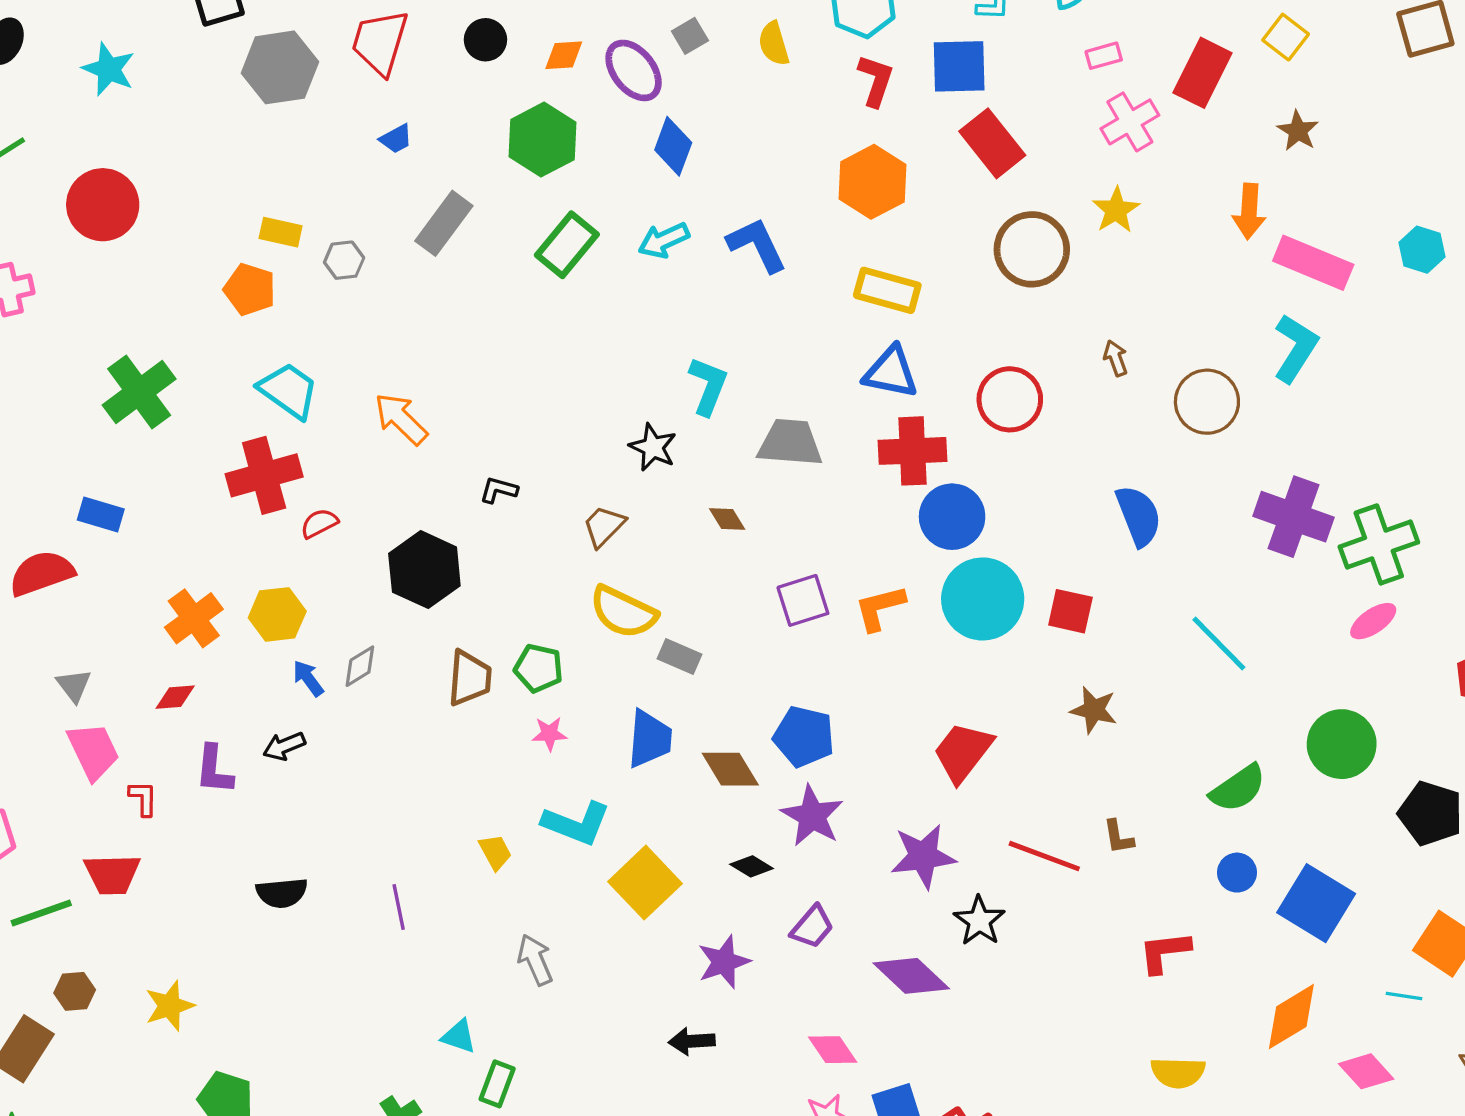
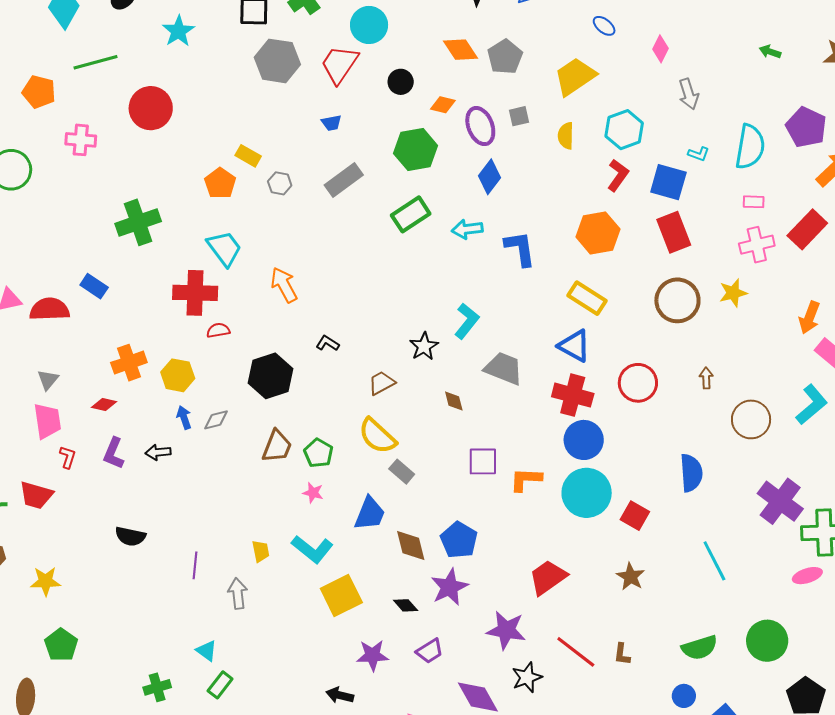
gray arrow: (535, 960) -> (238, 593), moved

